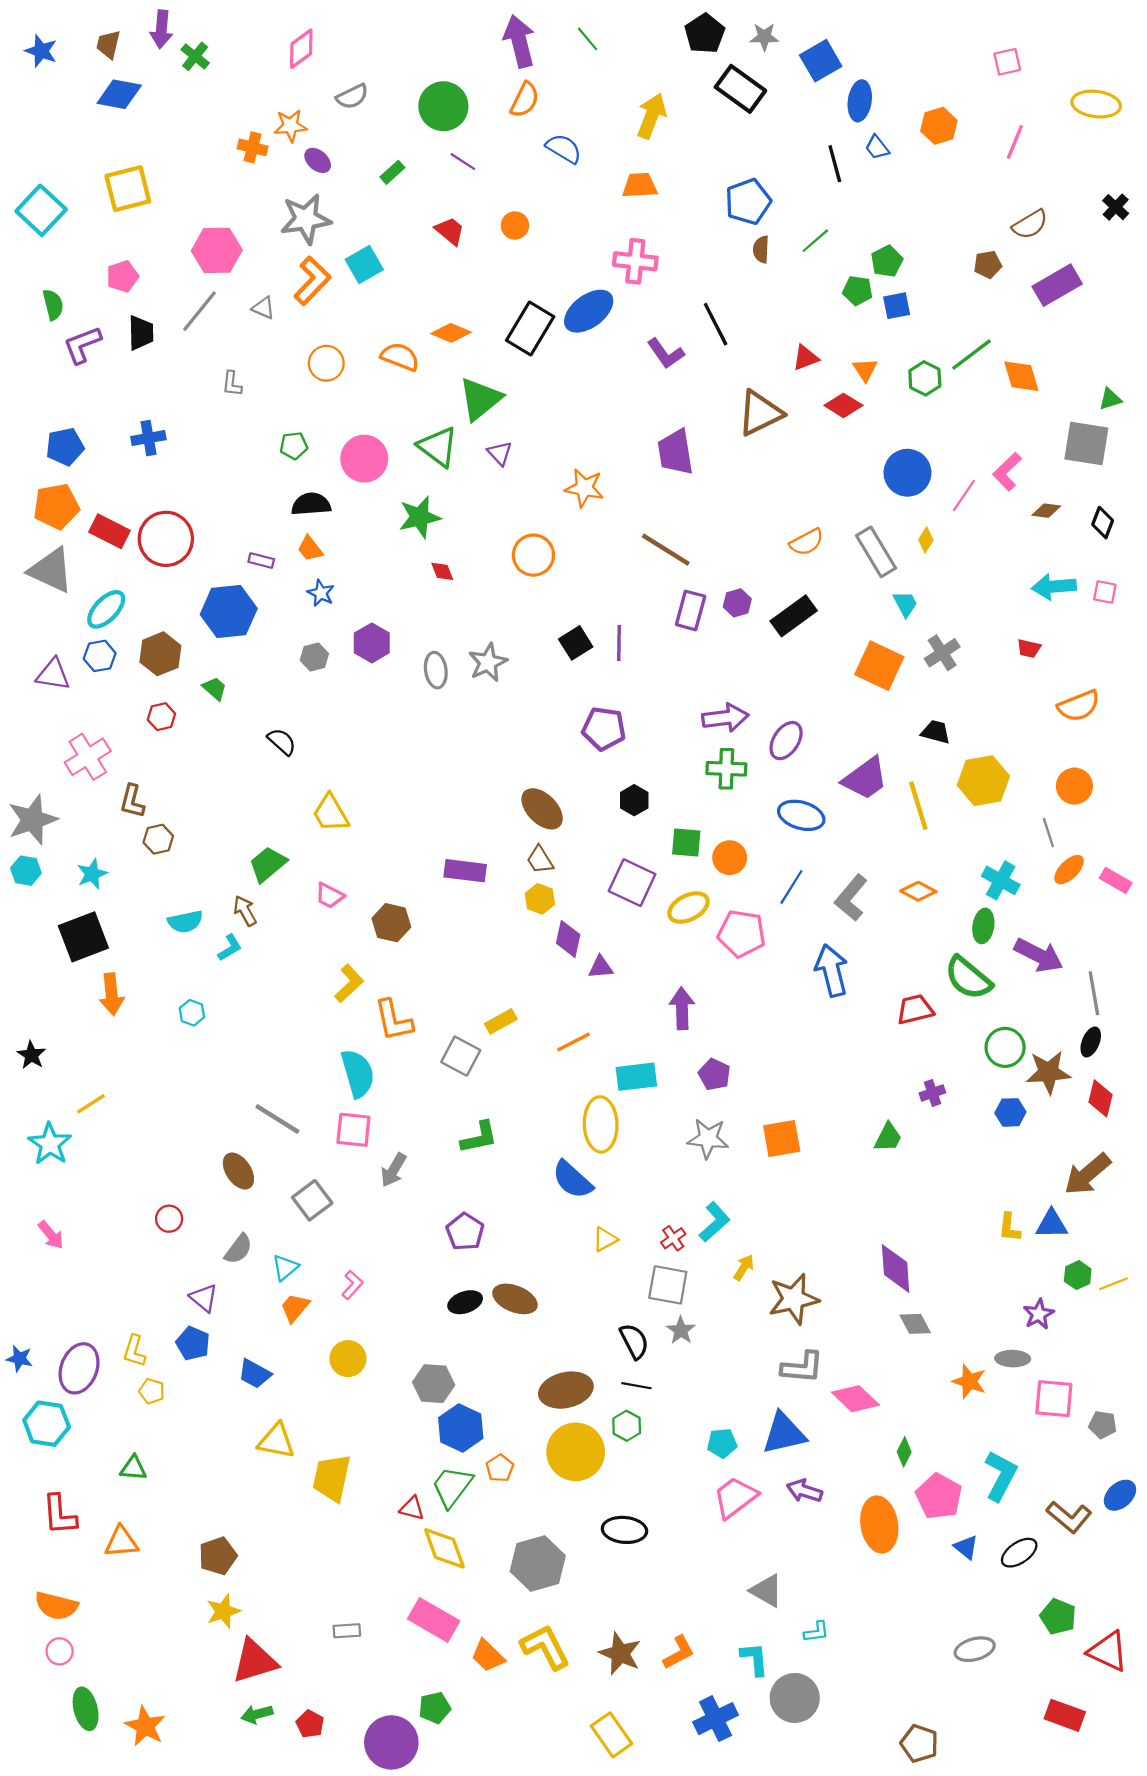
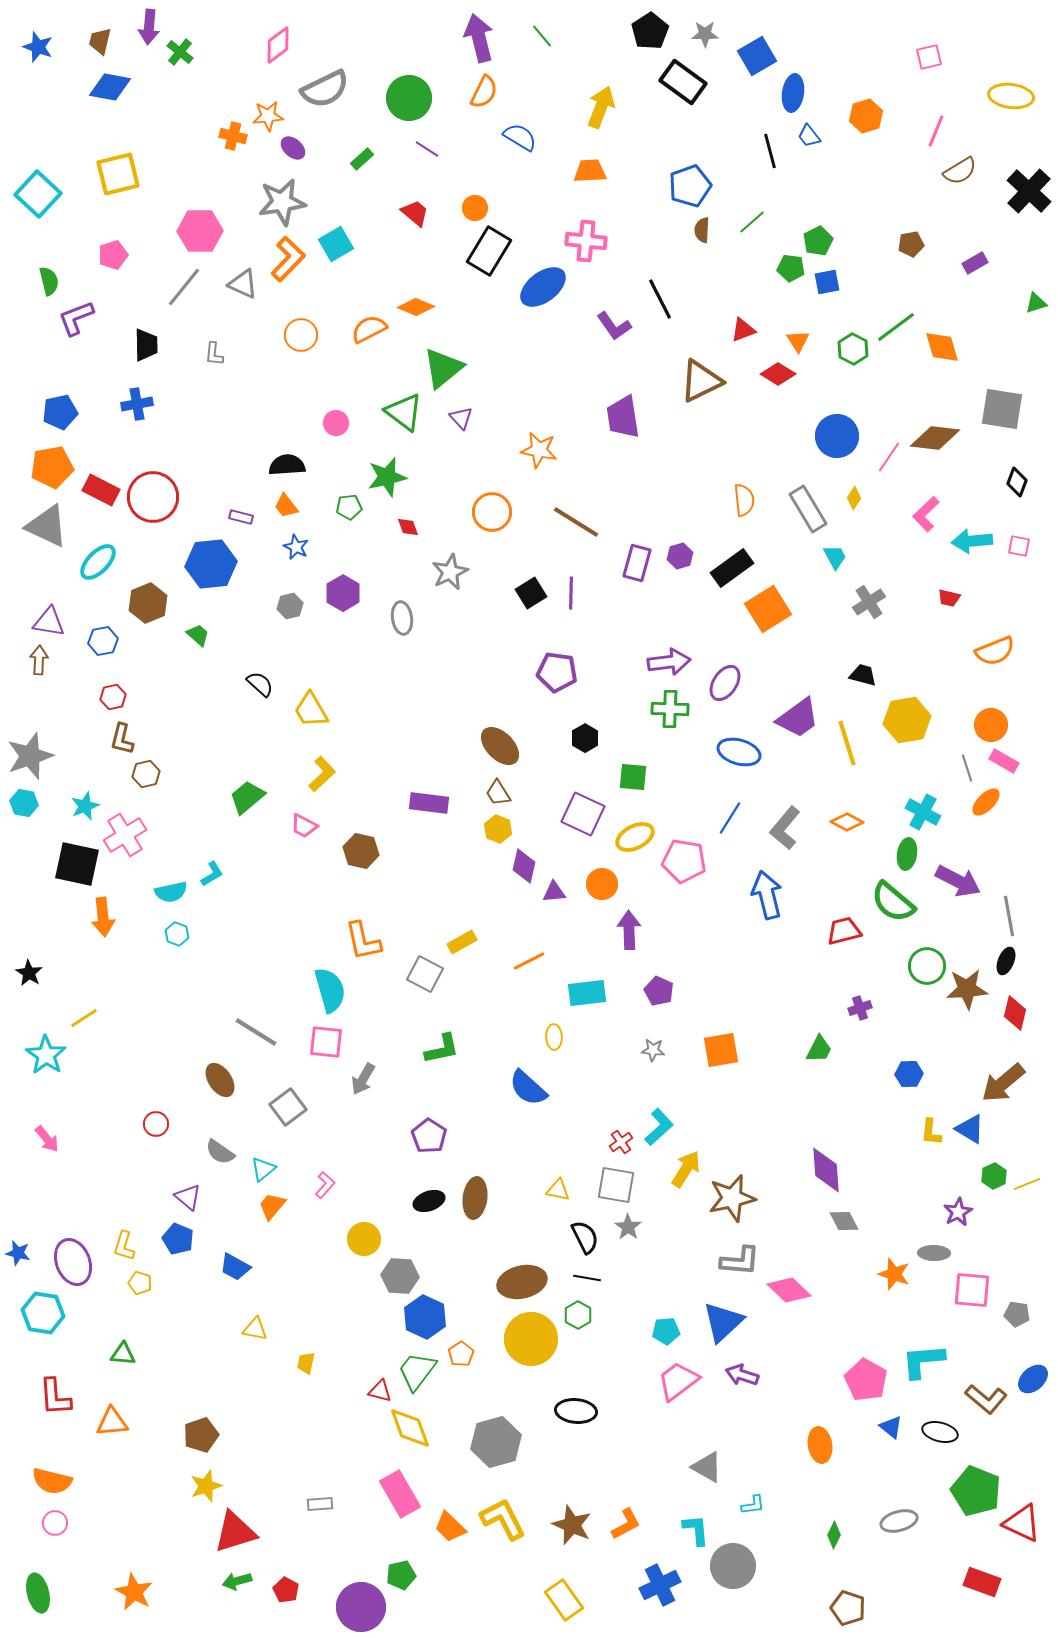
gray semicircle: (352, 96) -> (325, 89), size x1.6
black cross: (1116, 207) -> (1029, 191), size x1.8
brown semicircle: (1030, 224) -> (960, 171), moved
purple rectangle: (1057, 285) -> (975, 263), size x0.6
gray triangle: (263, 308) -> (243, 284), size x1.4
black rectangle: (530, 329) -> (489, 251), moved
black trapezoid: (141, 333) -> (146, 345), moved
orange semicircle: (400, 357) -> (369, 329), turned -48
green triangle: (1110, 399) -> (1036, 303), moved
green pentagon: (294, 446) -> (349, 507), moved
pink circle: (364, 459) -> (336, 423), size x0.6
pink L-shape: (1007, 472) -> (926, 514), moved
brown diamond: (1046, 511) -> (935, 438), moved, size x1.8
orange semicircle: (807, 542) -> (744, 500), turned -68
brown line: (666, 550) -> (576, 522), moved
blue hexagon: (100, 656) -> (103, 641), moved
gray star: (488, 662) -> (450, 572), moved
orange square: (879, 666) -> (768, 609), moved, turned 33
red hexagon: (161, 717) -> (113, 697), moved
pink cross: (88, 757) -> (125, 835), moved
yellow trapezoid: (331, 813) -> (311, 710), moved
orange circle: (730, 858) -> (602, 884), moved
pink rectangle: (1116, 880) -> (1004, 761), moved
brown arrow: (245, 911) -> (39, 660), moved, turned 32
cyan semicircle: (185, 922) -> (171, 892), moved
black square: (83, 937) -> (77, 864), turned 33
yellow L-shape: (349, 983) -> (322, 774), moved
blue hexagon: (1010, 1112) -> (909, 1074), moved
yellow ellipse: (601, 1124) -> (554, 1037), size x0.5
gray star: (708, 1138) -> (653, 1050), size x0.6
blue triangle: (1052, 1224) -> (970, 1129), turned 32
yellow triangle: (605, 1239) -> (558, 1190), moved, turned 40
gray semicircle: (238, 1249) -> (220, 1152), turned 88
yellow arrow: (744, 1268) -> (686, 1169), size x1.5
brown ellipse: (515, 1299) -> (475, 1198), turned 75
yellow circle: (348, 1359) -> (364, 1239), moved
purple ellipse: (79, 1368) -> (73, 1262), turned -42
blue triangle: (784, 1433) -> (723, 1322), turned -30
yellow triangle: (276, 1441) -> (255, 1329), size x0.7
green diamond: (904, 1452) -> (834, 1535), moved
cyan L-shape: (1001, 1476) -> (923, 1361), turned -123
yellow trapezoid: (332, 1478) -> (306, 1363), size x0.5
orange ellipse: (879, 1524) -> (820, 1445), moved, size x0.7
black ellipse: (1019, 1553) -> (940, 1432), turned 48
green pentagon: (1058, 1617) -> (976, 1491), size x1.5
pink rectangle: (434, 1620) -> (400, 1494), turned 30
green ellipse: (86, 1709) -> (38, 1593), moved

